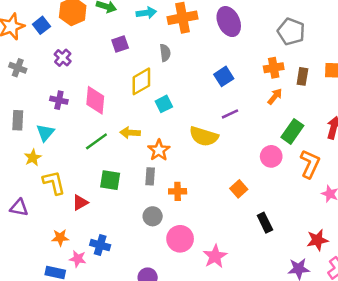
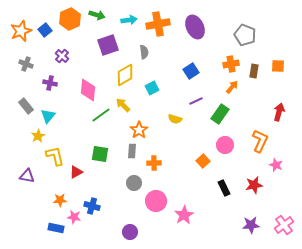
purple square: (120, 44) -> (108, 45), size x1.5
purple cross: (59, 100) -> (50, 83), moved
cyan square: (164, 104) -> (152, 88), moved
gray rectangle: (18, 120) -> (26, 106), turned -42
green rectangle: (292, 131) -> (220, 114), moved
yellow arrow: (130, 133) -> (123, 105), moved, turned 42
yellow semicircle: (204, 136) -> (175, 119), size x0.6
green line: (96, 141) -> (101, 115), moved
pink circle: (271, 156) -> (225, 145), moved
red star: (317, 240) -> (254, 185), moved

